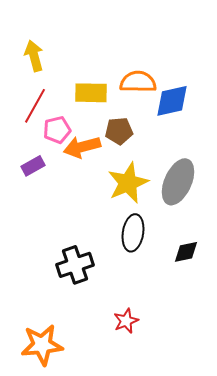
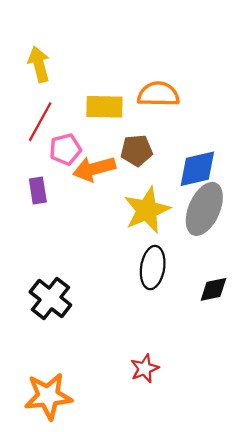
blue diamond: (172, 101) -> (197, 169), moved
purple rectangle: (33, 166) -> (38, 191), turned -70
black cross: (75, 265) -> (50, 299), moved, turned -33

